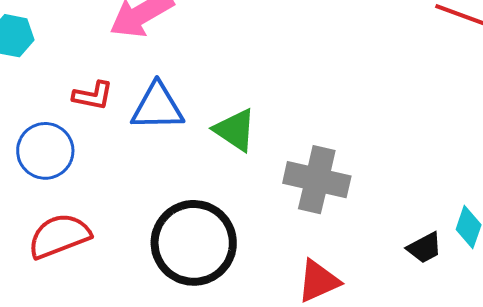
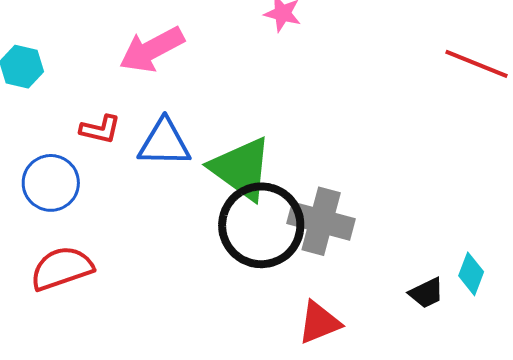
green triangle: (235, 130) -> (241, 169), size x1.5
black circle: (194, 243) -> (261, 225), moved

